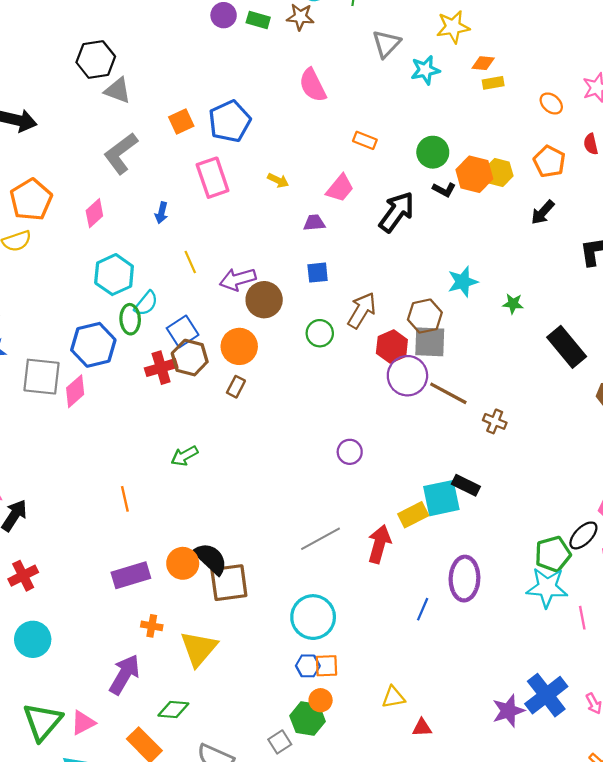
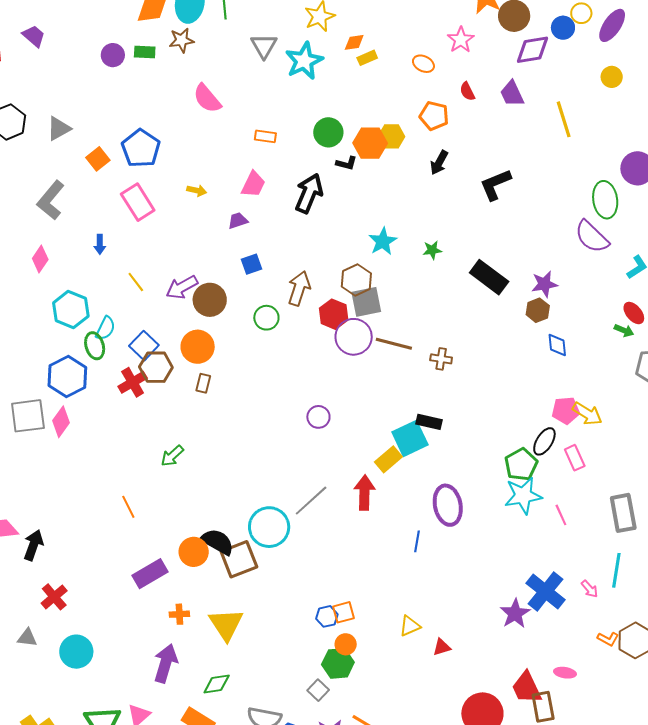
cyan star: (425, 70) -> (304, 61), size x1.4
gray triangle: (118, 90) -> (59, 129), moved, turned -36
cyan circle: (313, 617) -> (269, 527), moved

